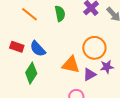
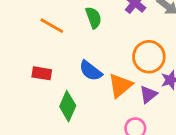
blue semicircle: (38, 49) -> (91, 71), moved
orange triangle: (71, 65) -> (120, 85), turned -42

